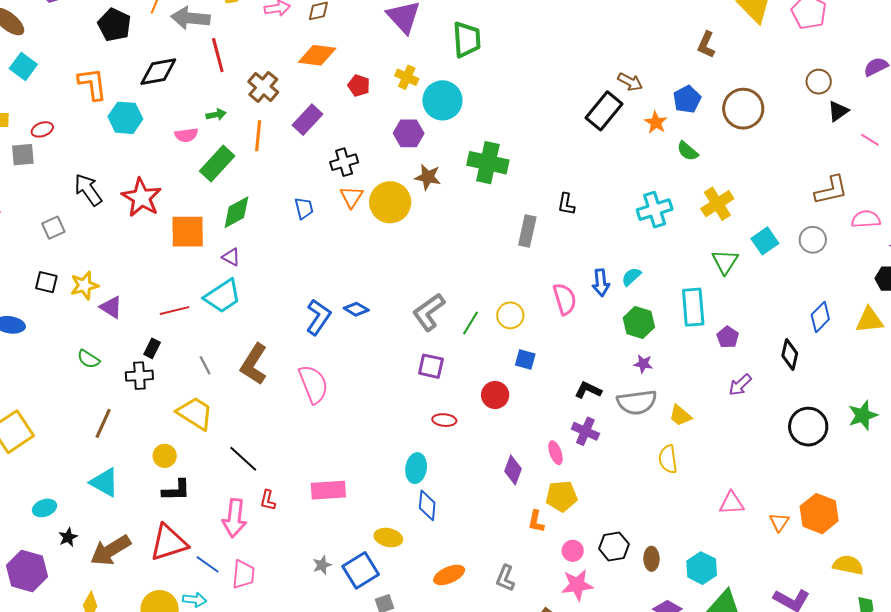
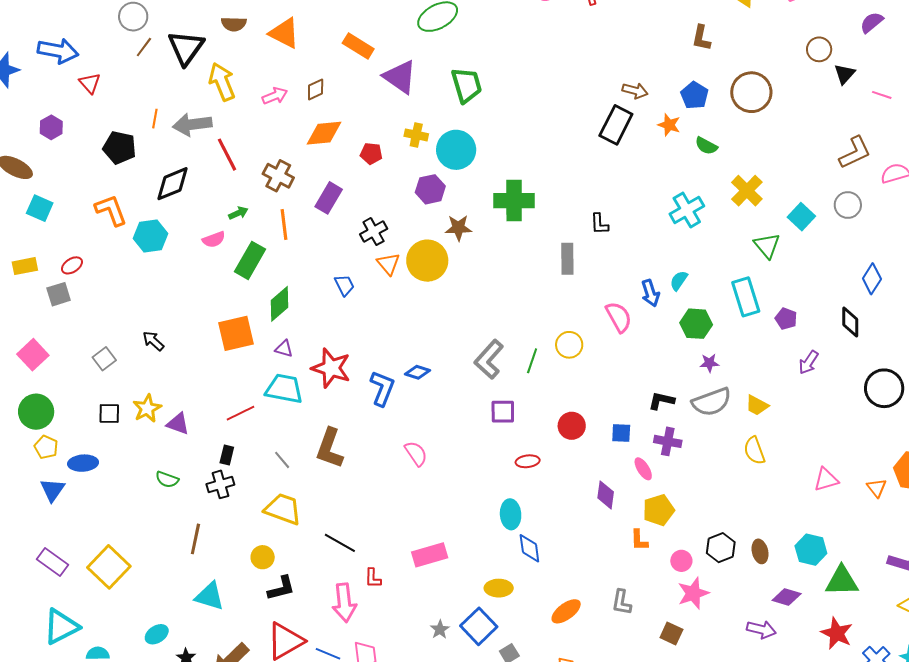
black arrow: (88, 190) -> (153, 341), moved, size x0.7
red star: (142, 198) -> (331, 368), moved
cyan trapezoid: (223, 296) -> (284, 389), turned -123
blue square: (525, 359) -> (621, 433), moved
pink semicircle: (313, 384) -> (416, 453), moved, size x0.7

